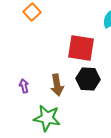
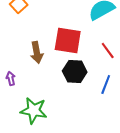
brown arrow: (57, 85) -> (37, 52), moved

